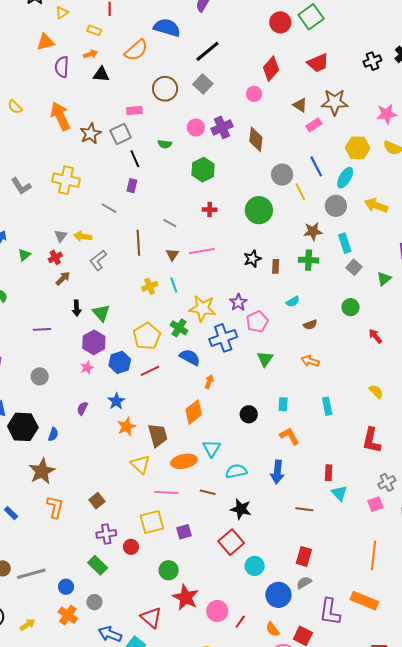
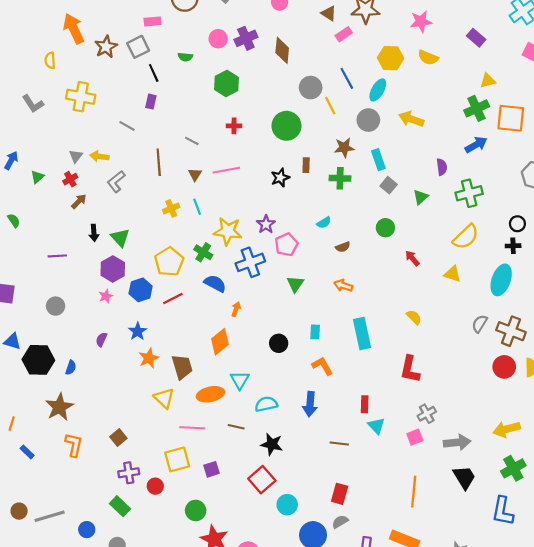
yellow semicircle: (15, 107) -> (50, 60), moved, turned 42
brown rectangle: (276, 266) -> (306, 165), moved
cyan rectangle: (327, 406) -> (362, 333), size x1.6

